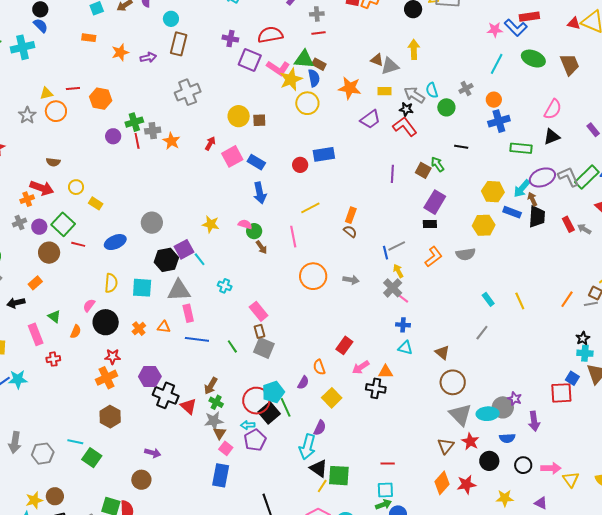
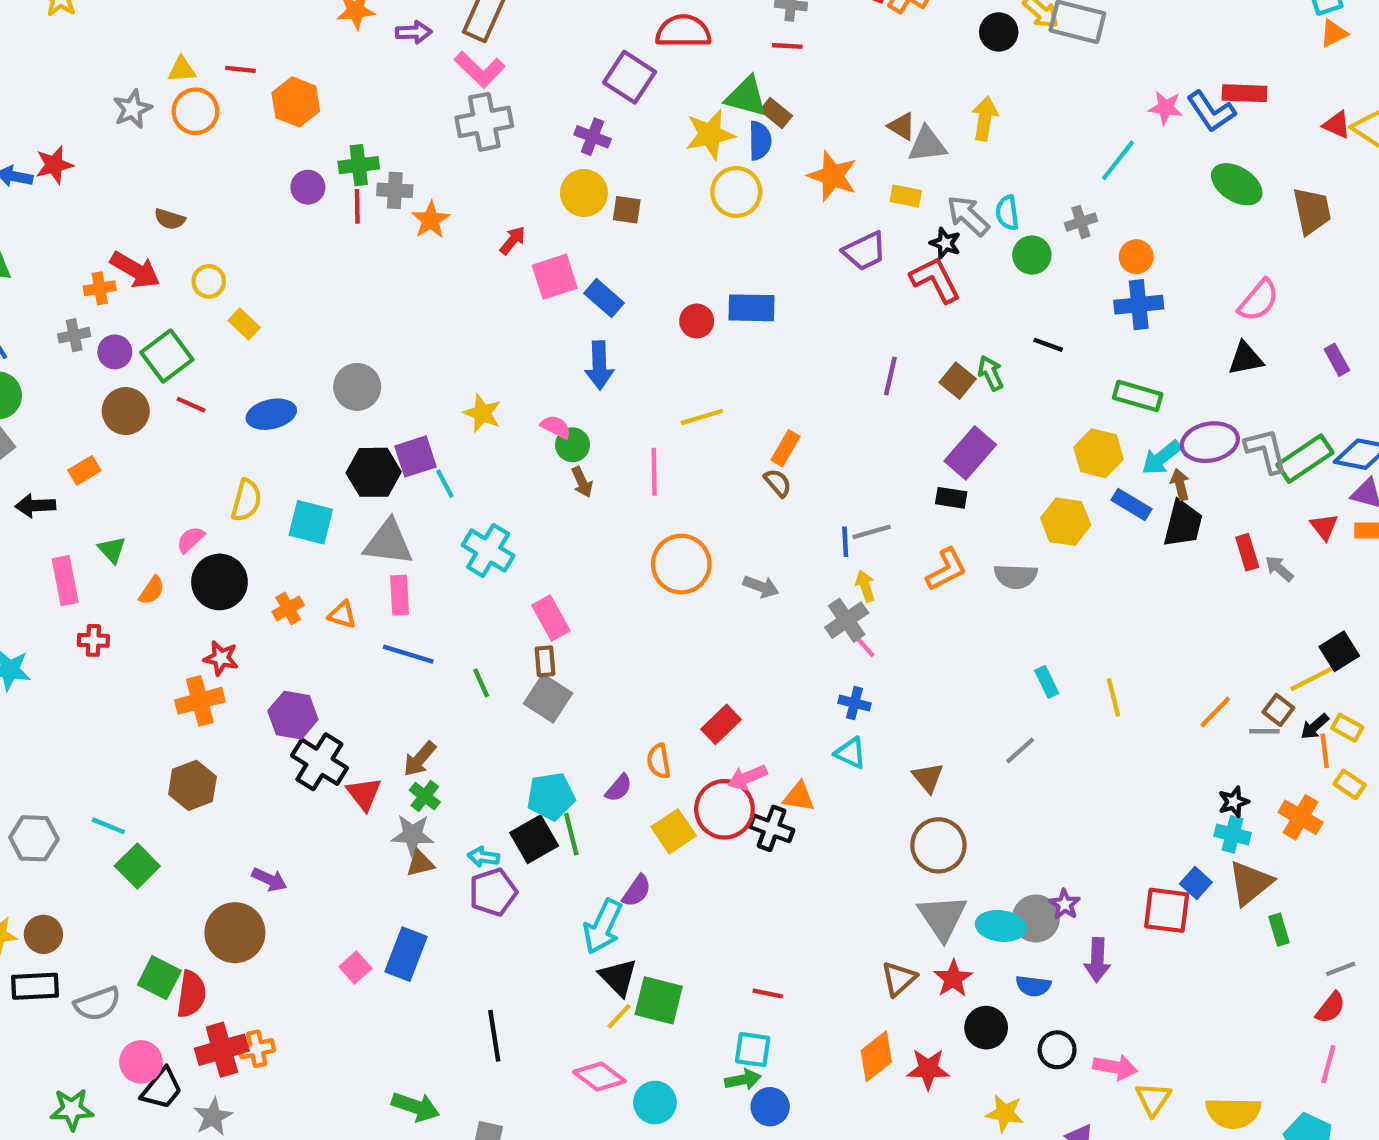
purple cross: (230, 39) -> (593, 137), moved
cyan line: (497, 64) -> (1118, 160), moved
pink L-shape: (278, 68) -> (480, 69), moved
green rectangle: (521, 148) -> (1138, 396), moved
cyan cross: (225, 286) -> (488, 550), size x1.6
red circle: (256, 401) -> (724, 809), moved
brown triangle: (220, 433) -> (420, 863), turned 32
pink square: (226, 448) -> (355, 968), moved
brown circle: (141, 480) -> (235, 933), size x1.4

